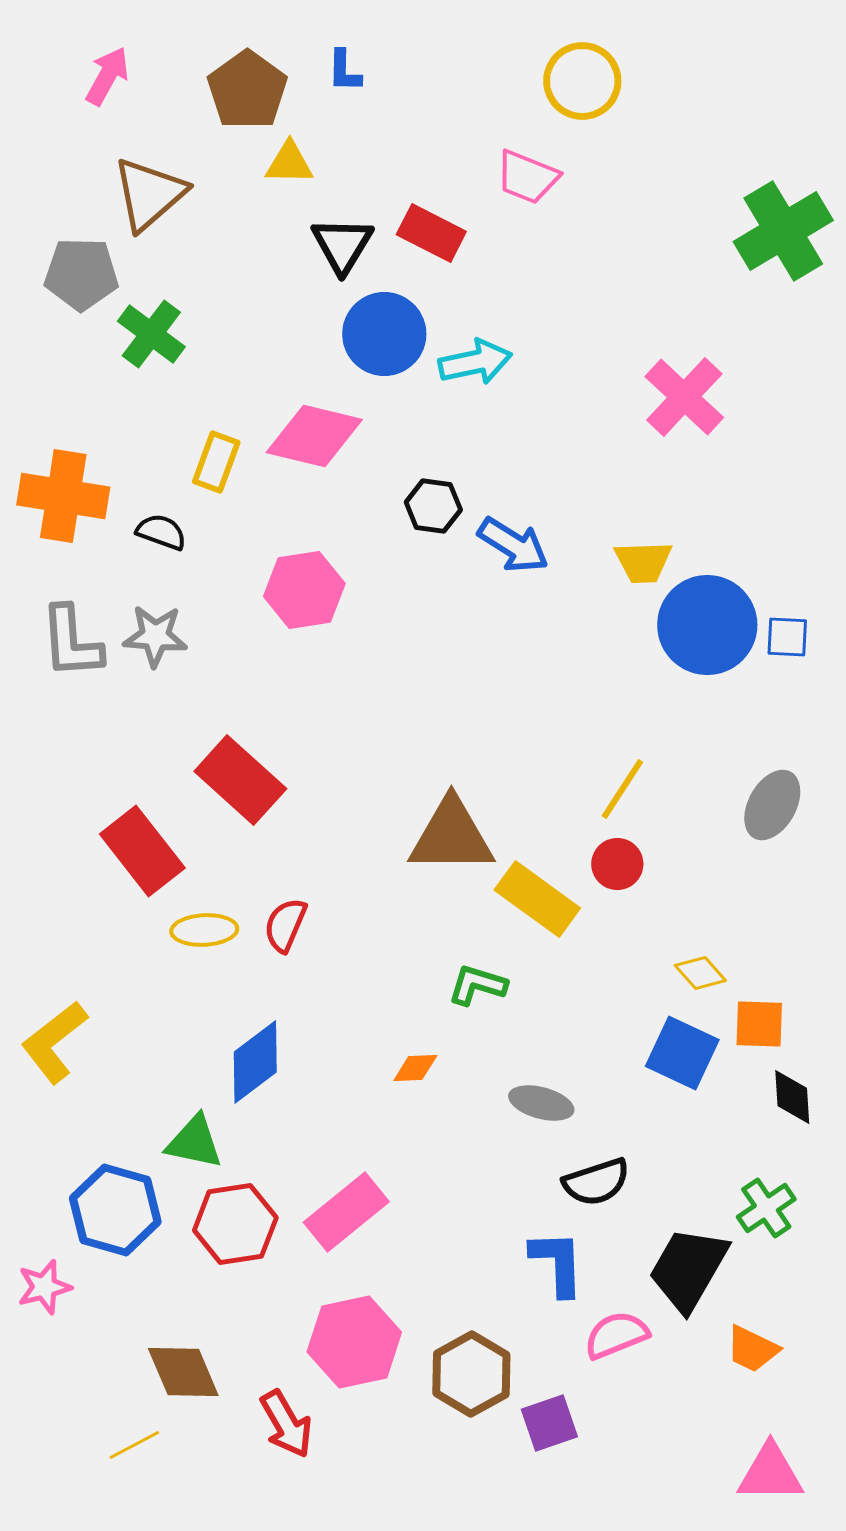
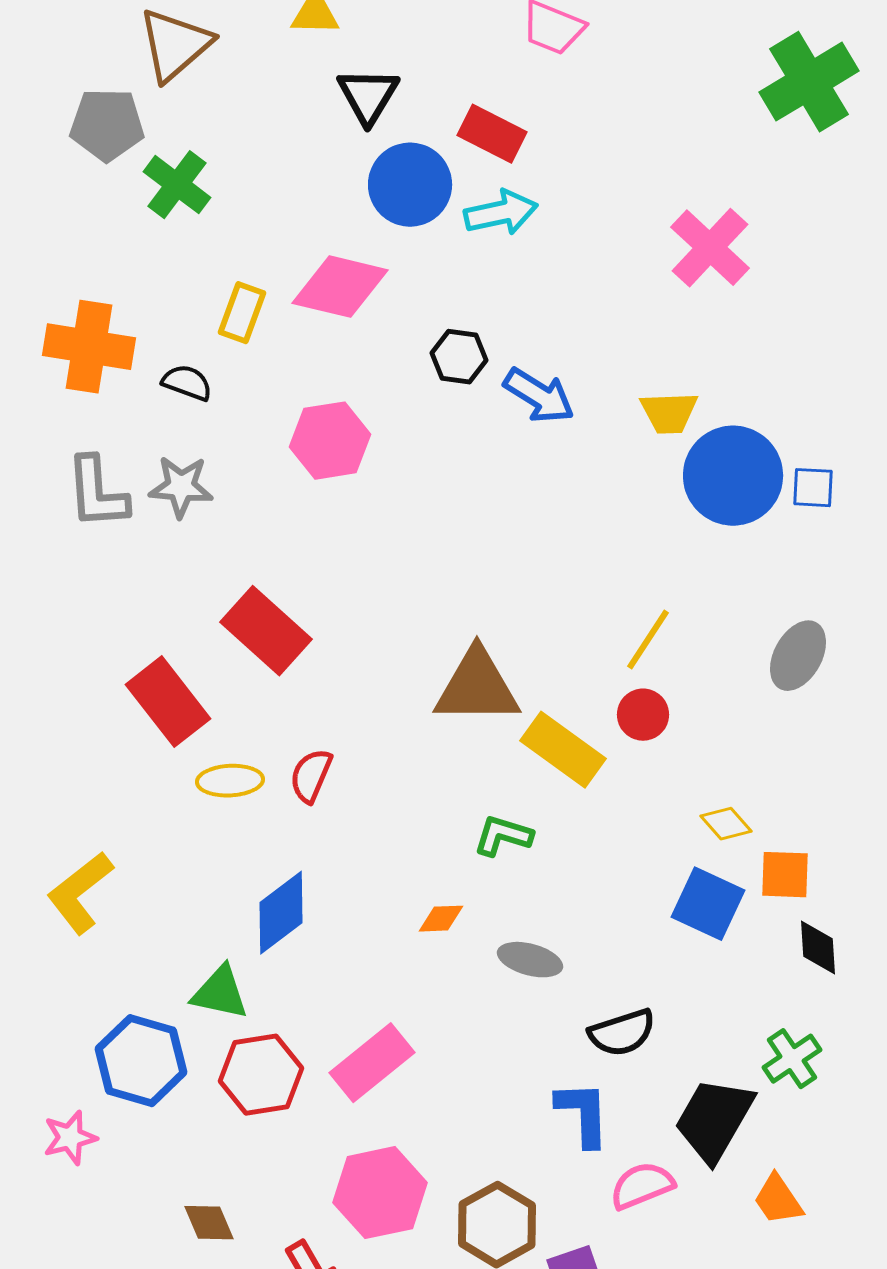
red rectangle: (431, 233) -> (492, 134), moved
gray ellipse: (541, 1103) -> (530, 960), moved
orange trapezoid: (752, 1349) -> (778, 1200), turned 30
brown diamond: (183, 1372) -> (209, 1223), size x0.7

